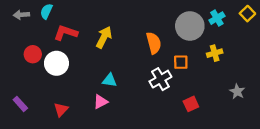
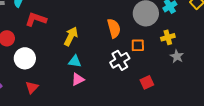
yellow arrow: (104, 37) -> (71, 36), moved
white circle: (56, 63) -> (25, 58), moved
gray star: (237, 92) -> (177, 56), moved
pink triangle: (101, 102) -> (78, 79), moved

